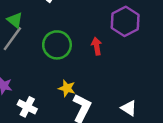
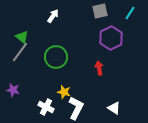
red arrow: (97, 46) -> (99, 68), moved
white cross: (27, 107) -> (46, 107), moved

